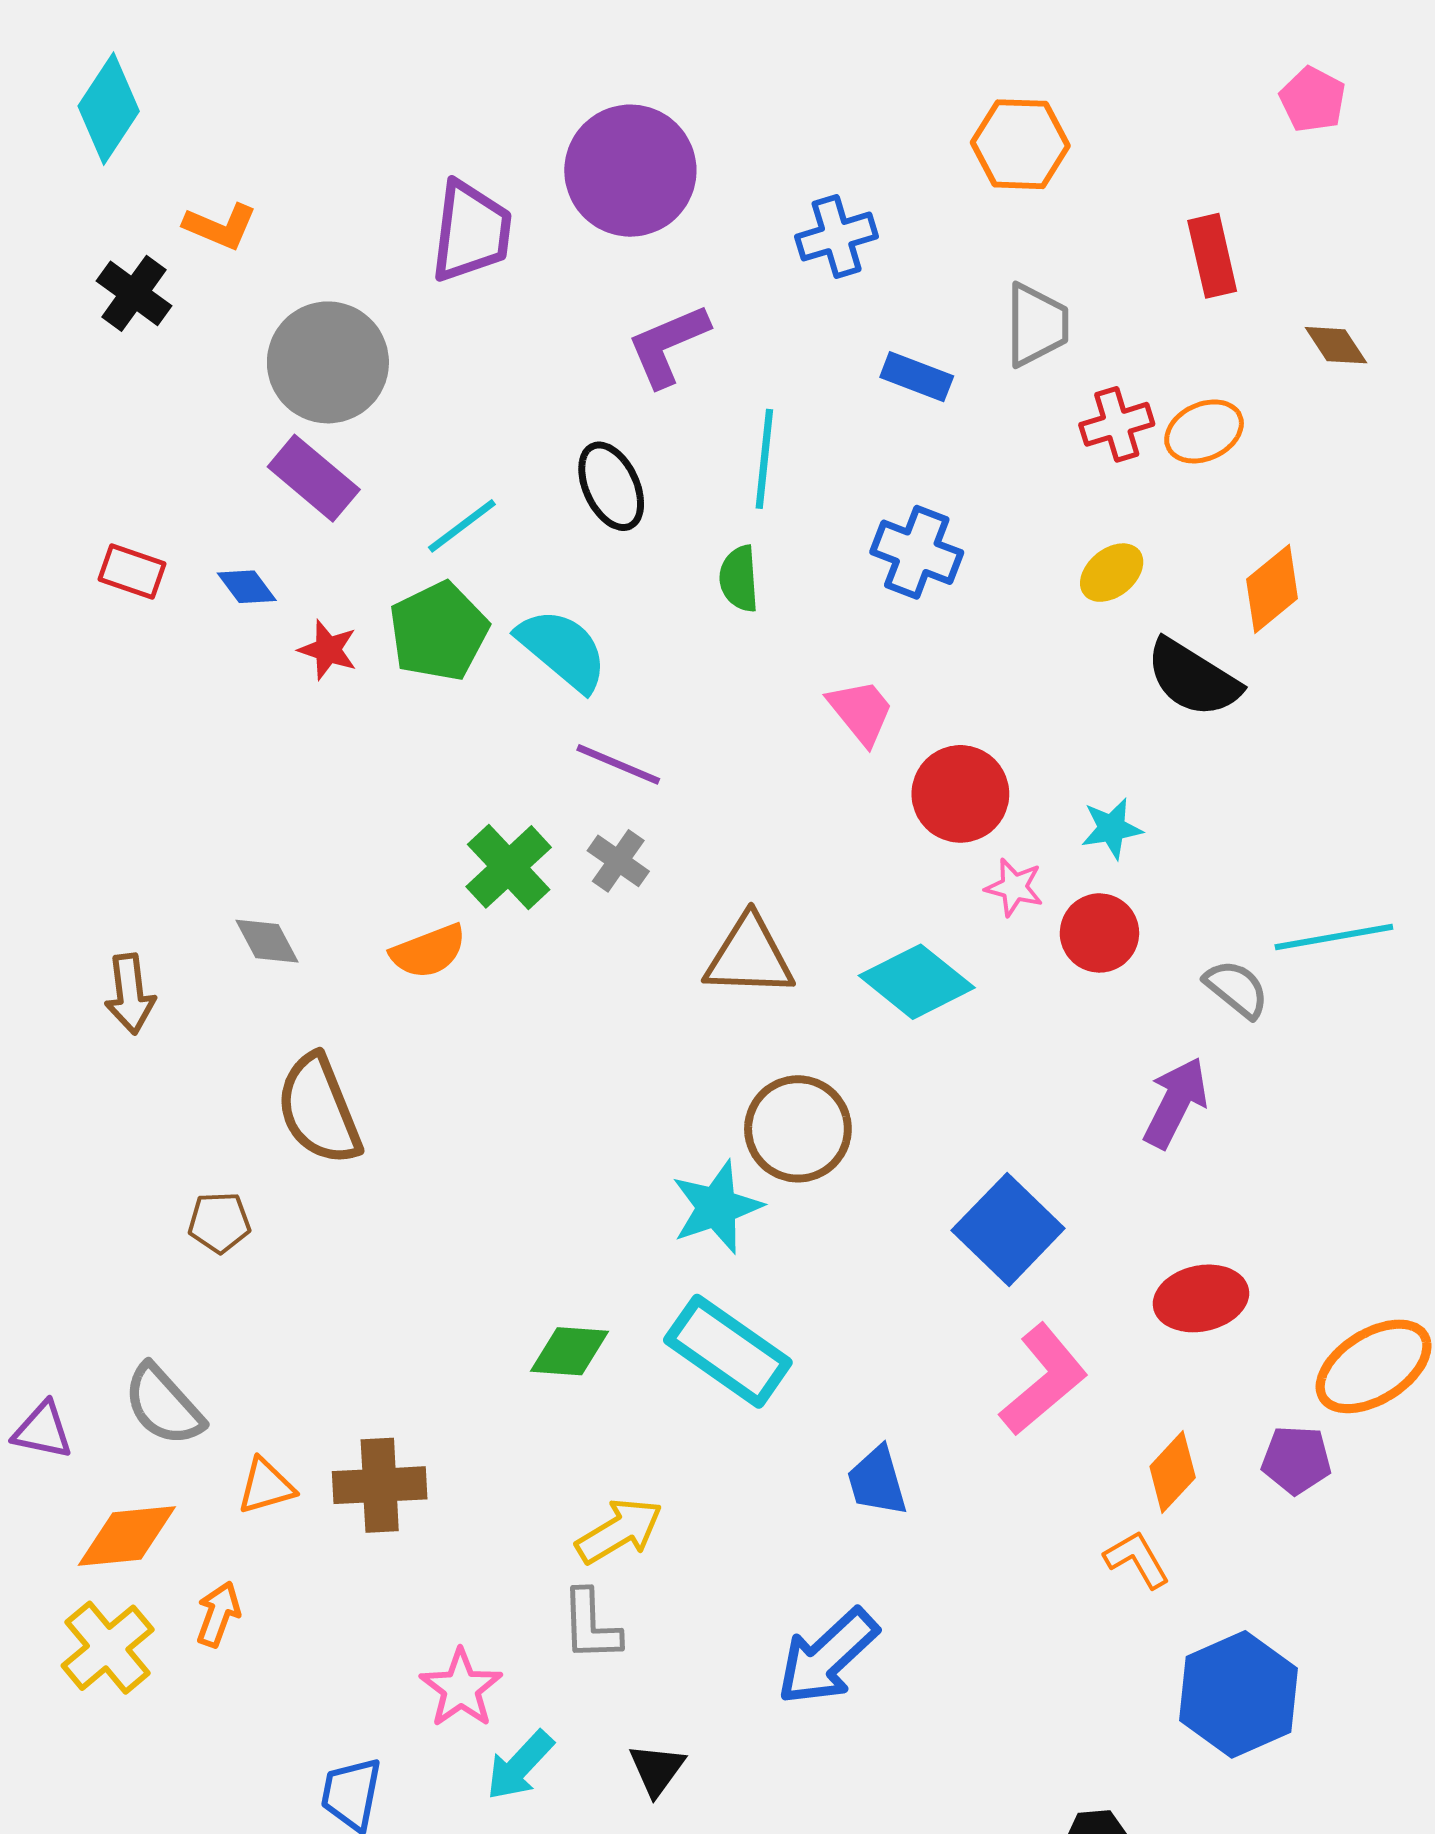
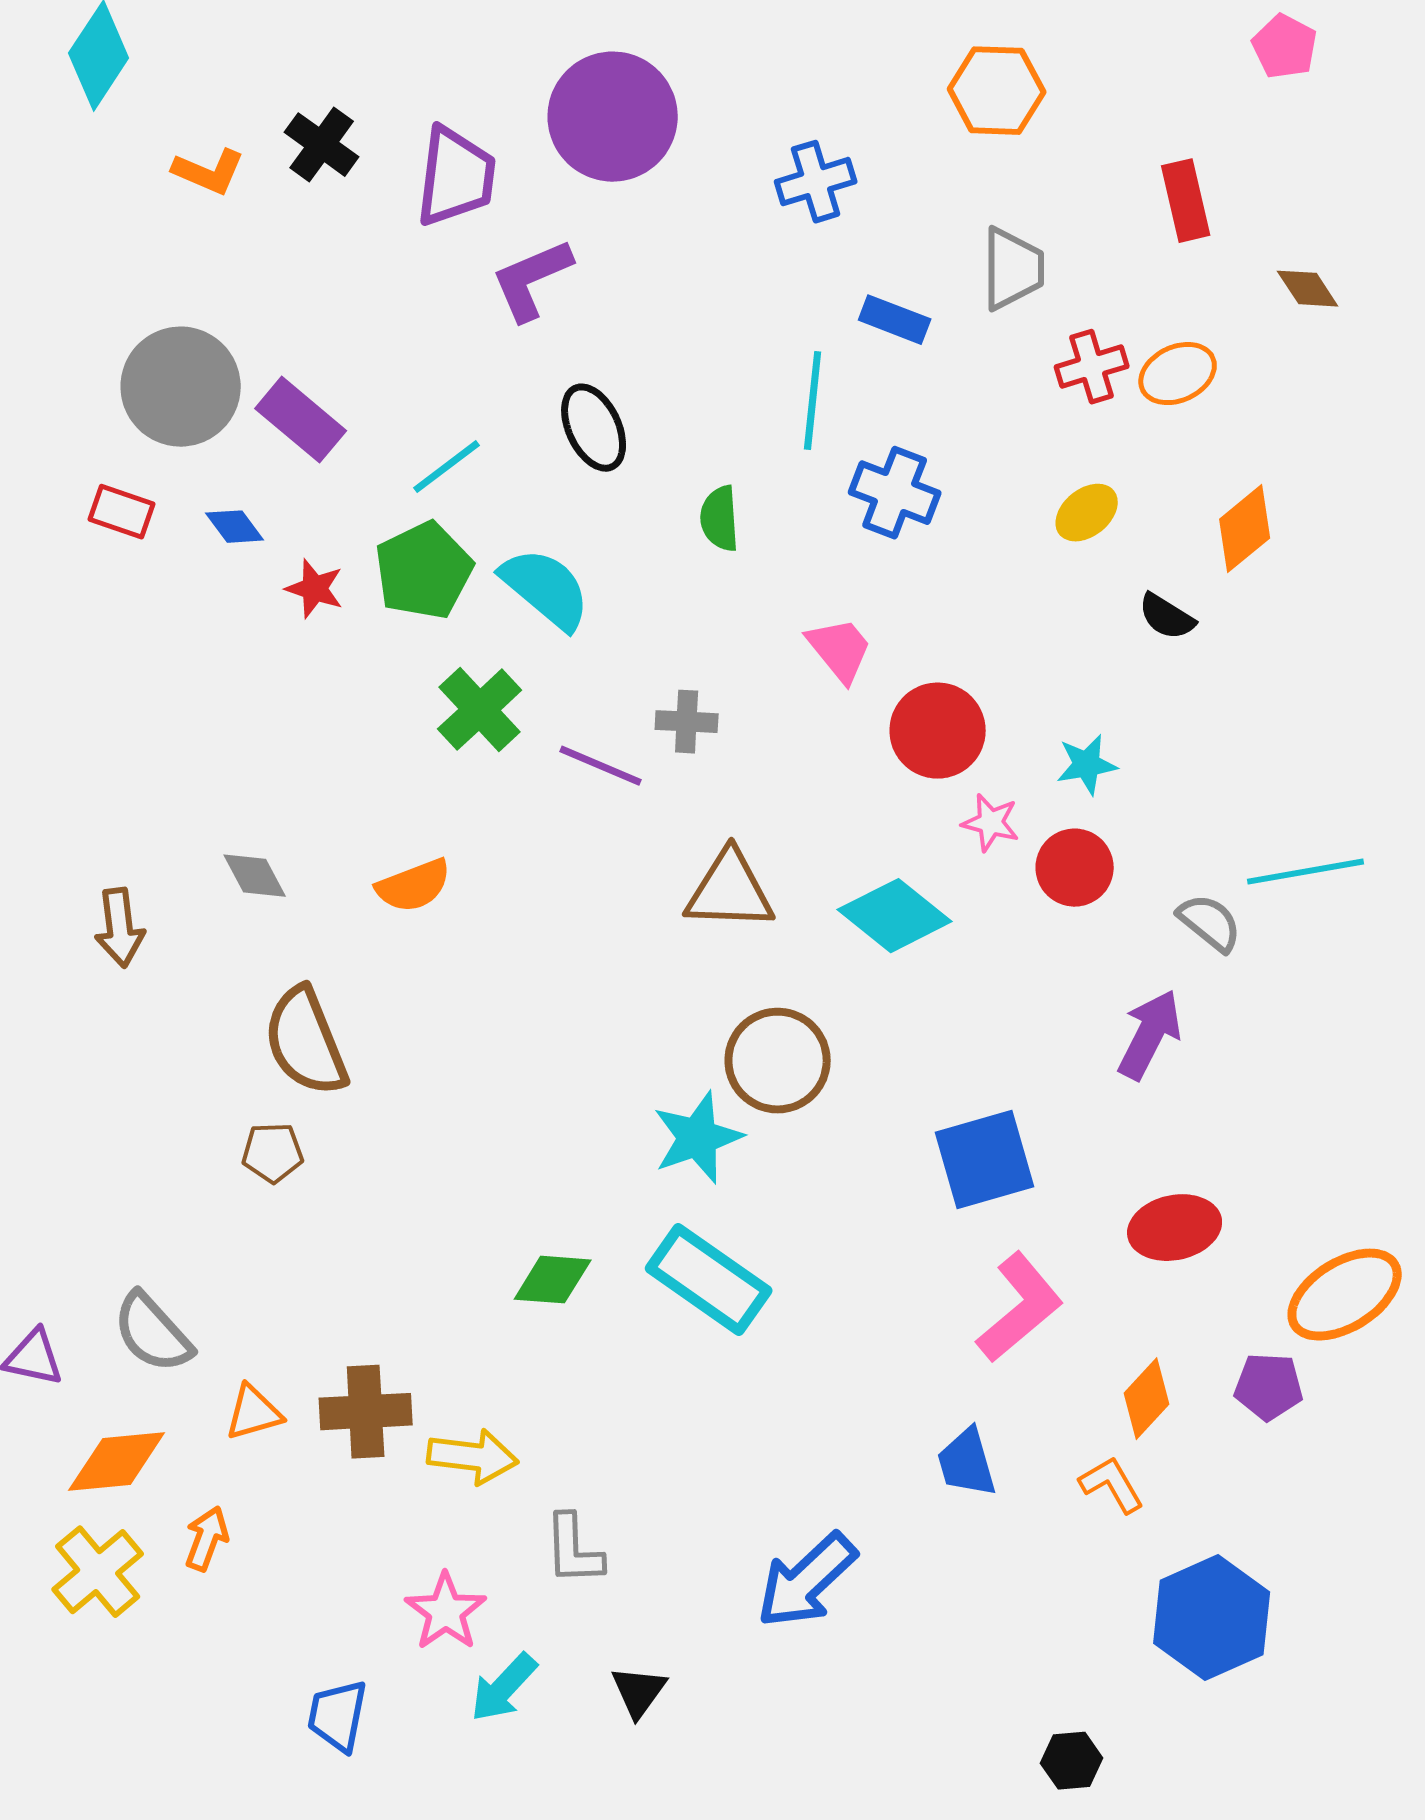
black cross: (134, 293) -> (322, 145), moved
purple L-shape: (668, 345) -> (532, 280), moved
gray circle: (328, 362) -> (181, 387), moved
cyan line: (764, 459) -> (813, 401), moved
black semicircle: (1193, 678) -> (1167, 617), size x0.6
purple line: (618, 764) -> (601, 766), moved
gray cross: (618, 861) -> (687, 722), moved, turned -32
green cross: (509, 867) -> (480, 710), moved
brown pentagon: (219, 1222) -> (273, 1153), moved
blue square: (1008, 1229) -> (985, 1160), turned 30
blue trapezoid: (877, 1481) -> (967, 1463), moved
yellow arrow: (619, 1531) -> (473, 1457), moved, turned 38

